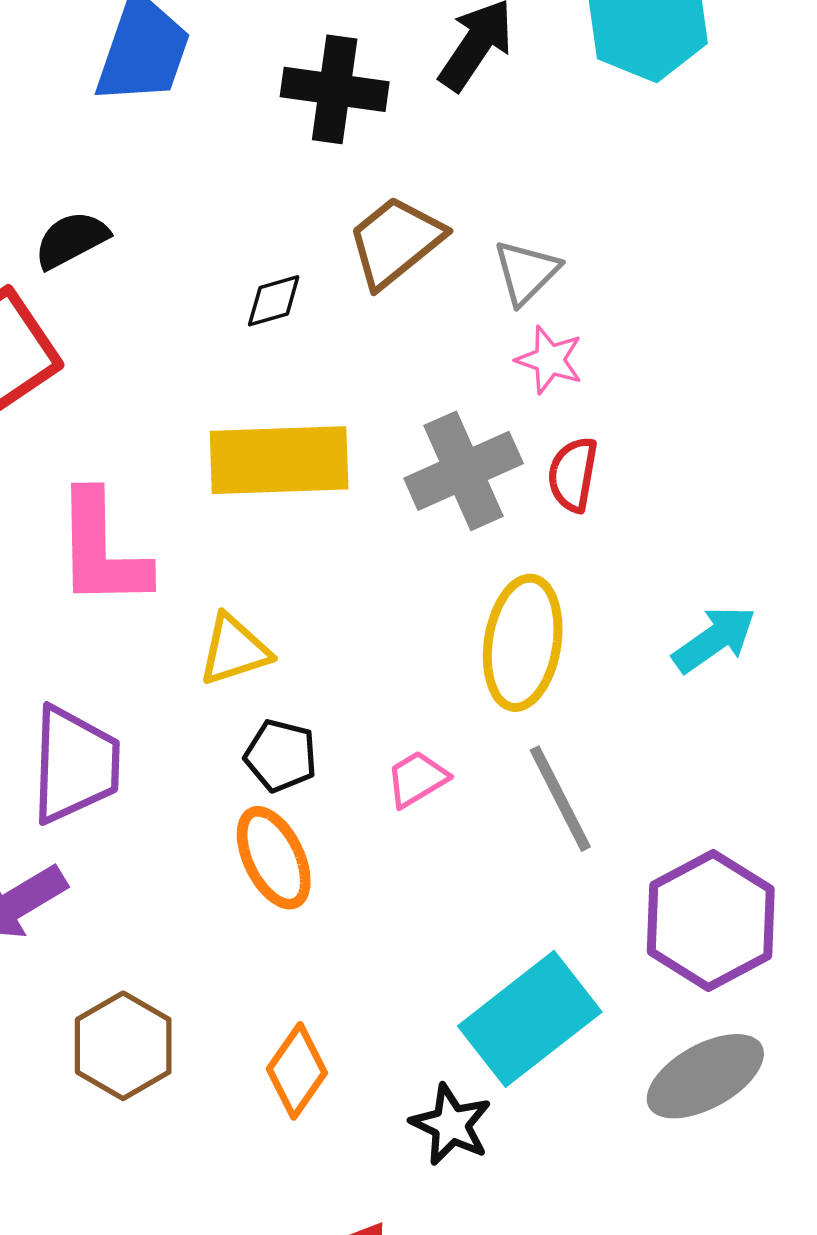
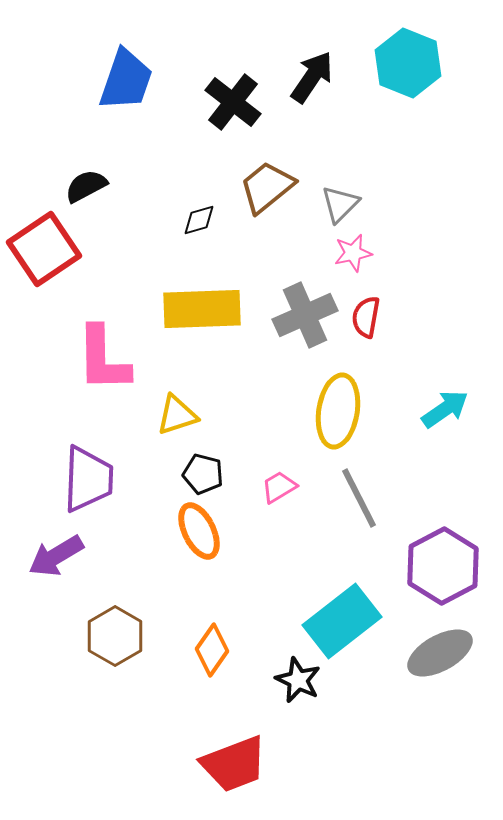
black cross: (335, 89) -> (233, 102), turned 30
pink star: (550, 360) -> (353, 253), turned -30

